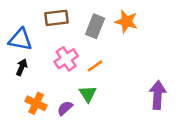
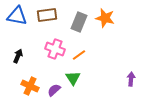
blue triangle: (20, 40) -> (17, 16), moved
pink cross: (66, 59) -> (55, 49), turned -36
purple arrow: (158, 95) -> (131, 79), size x0.6

